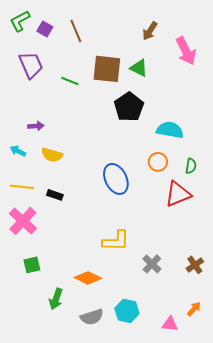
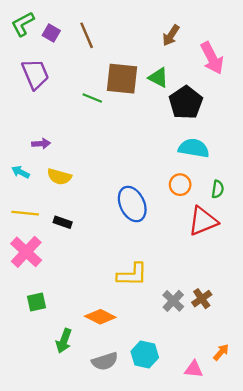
green line: (70, 81) -> (92, 98), moved
black pentagon: (129, 107) -> (186, 103), moved
brown cross: (195, 265) -> (202, 299), moved

